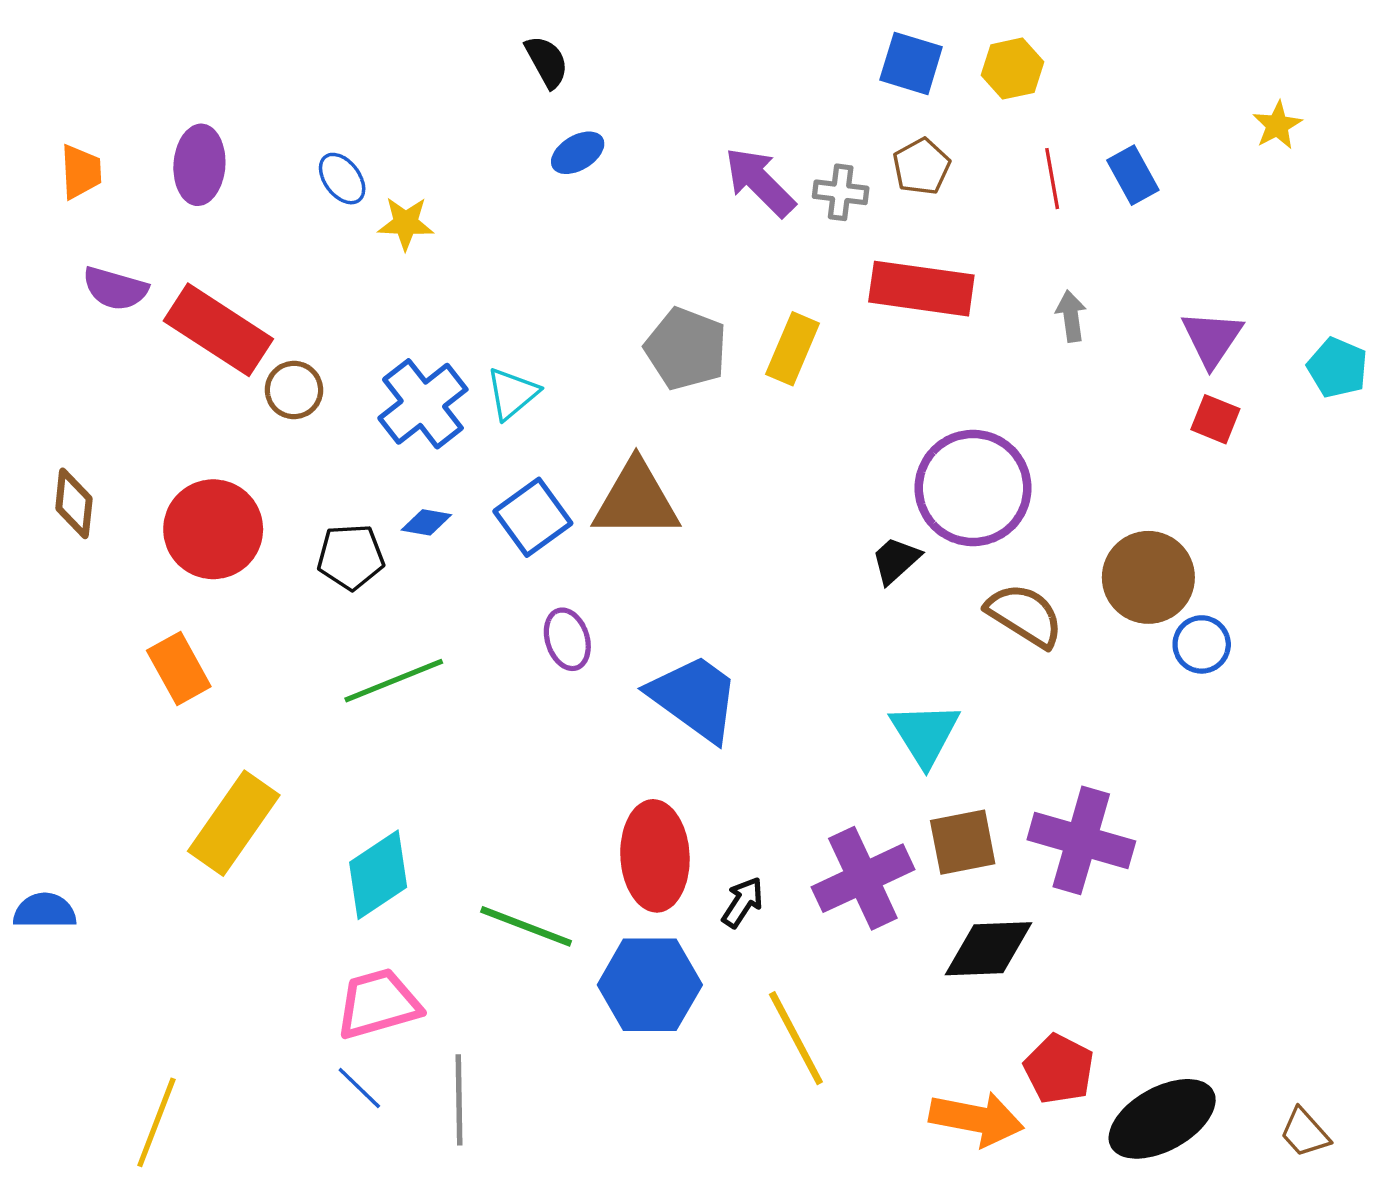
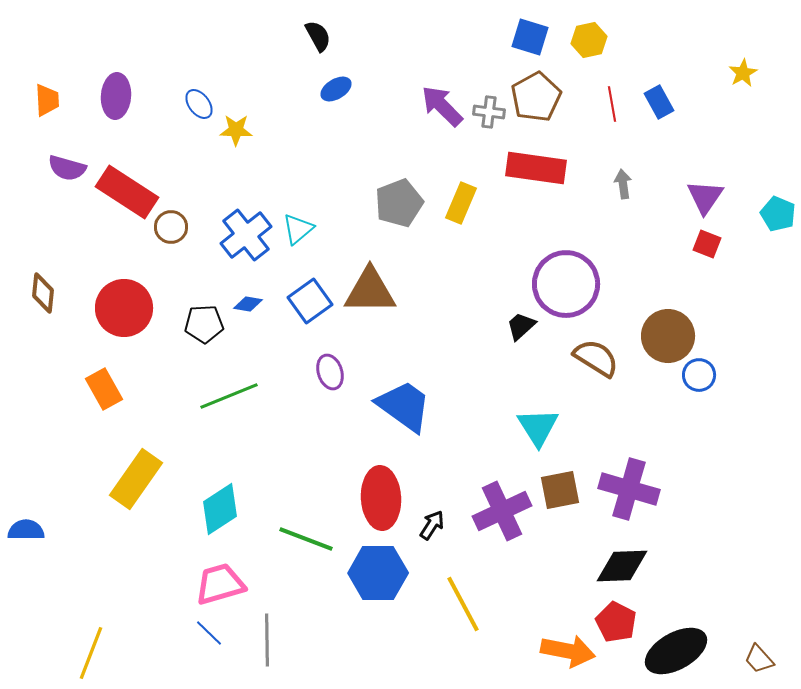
brown pentagon: (921, 167) -> (536, 97), size x1.5
gray pentagon: (686, 349) -> (399, 203), turned 30
black diamond: (988, 949) -> (622, 566), moved

